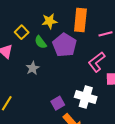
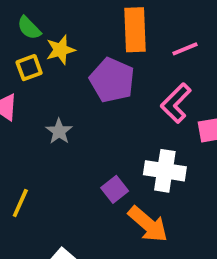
yellow star: (49, 21) -> (61, 50), moved
yellow square: (22, 32) -> (29, 68), turned 32
green semicircle: (41, 42) -> (29, 28), moved

